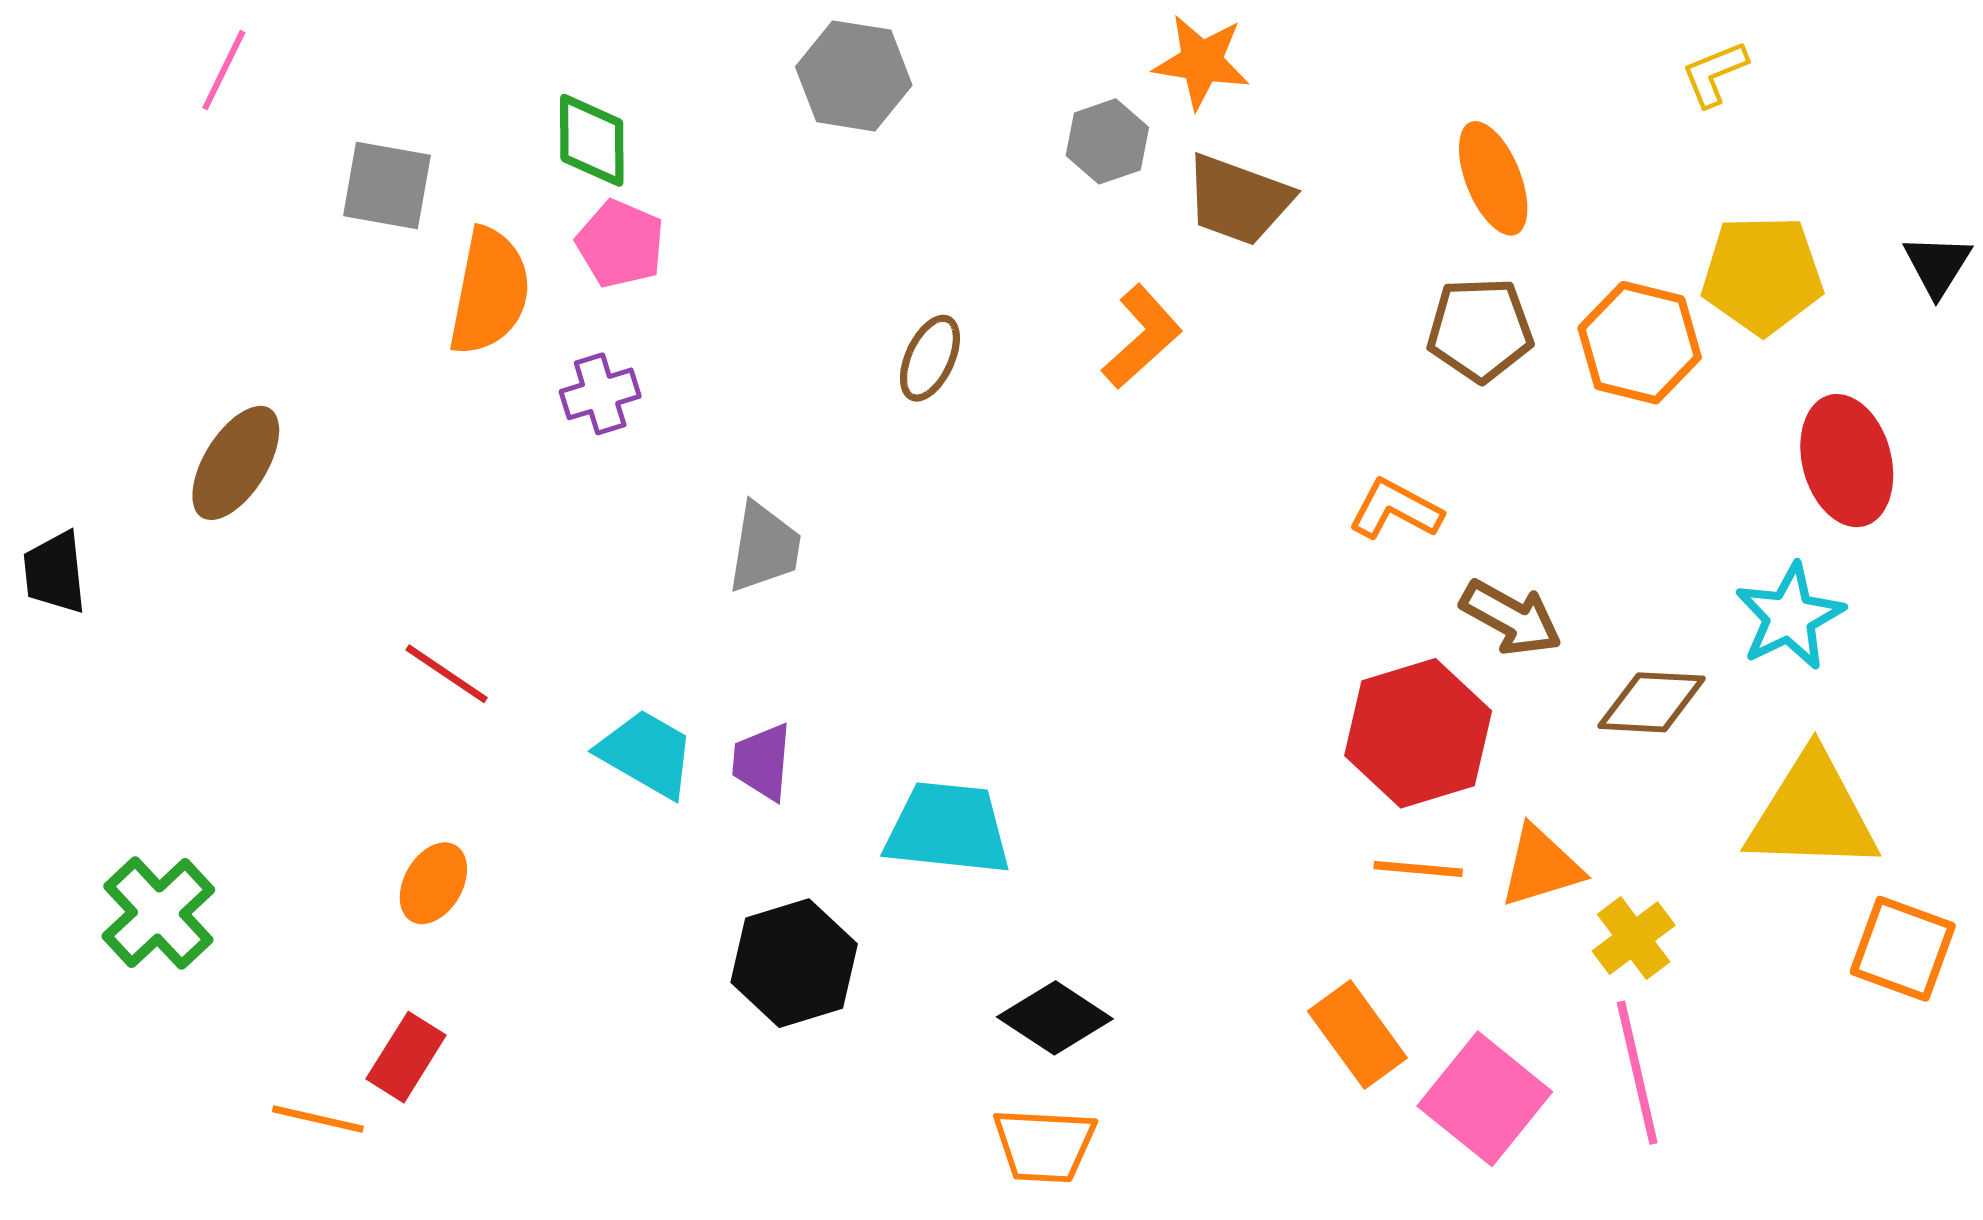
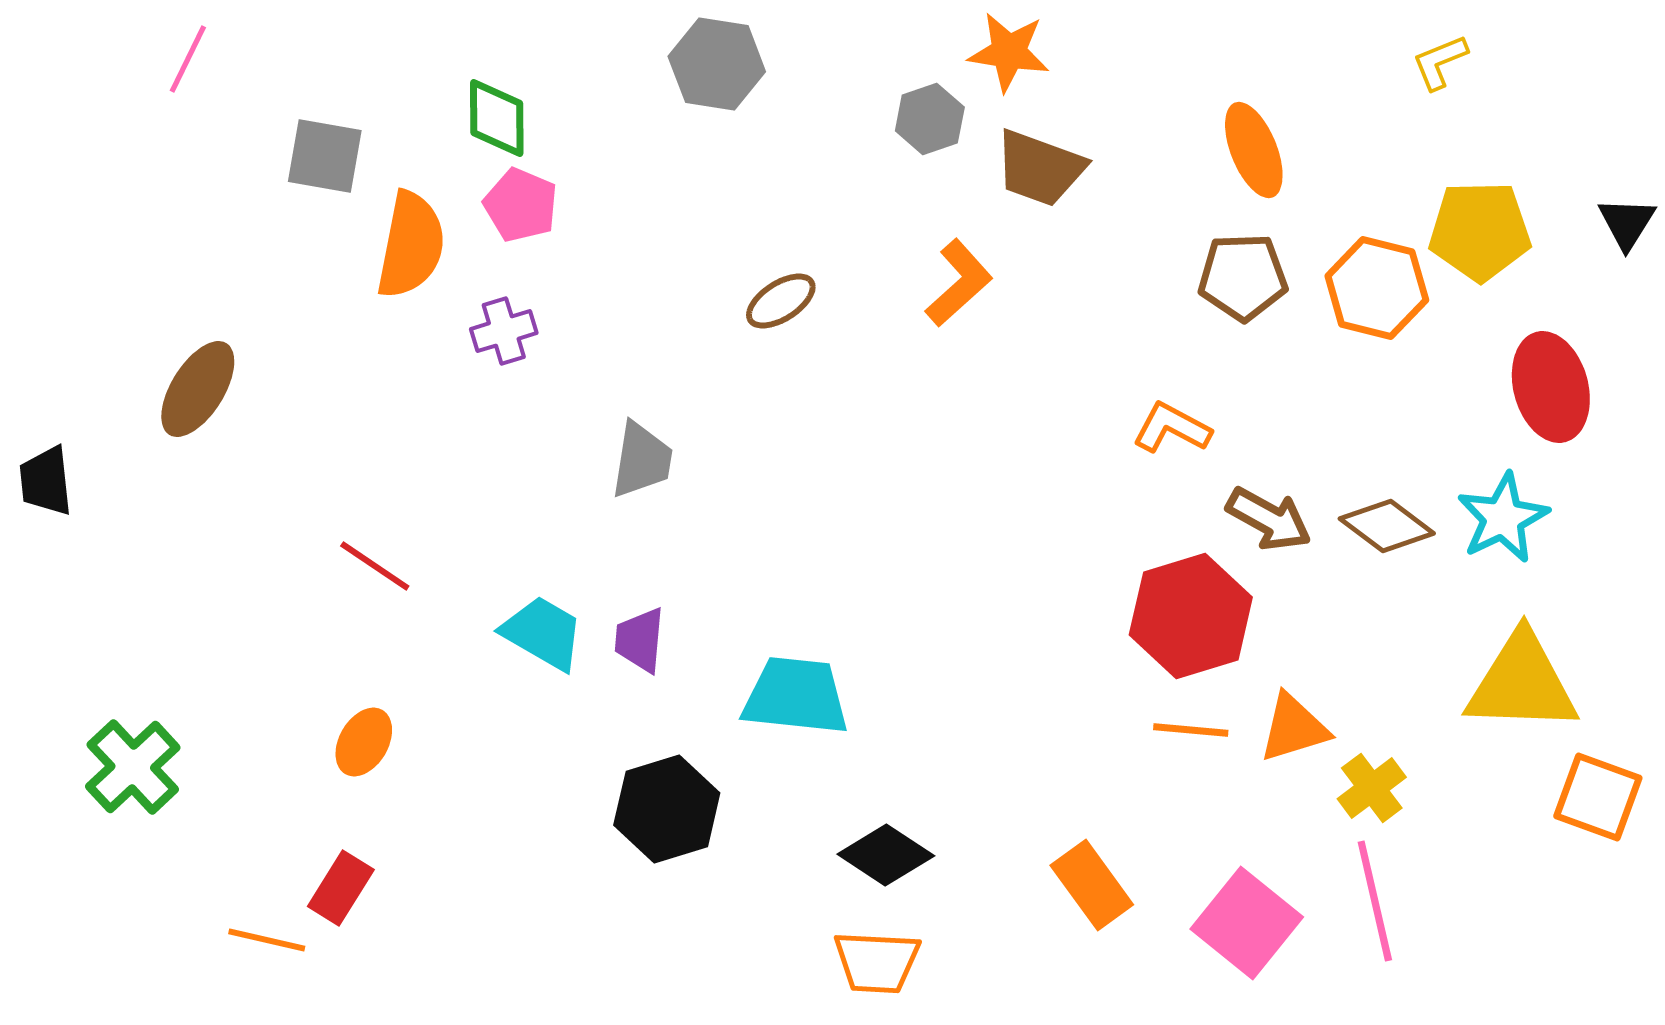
brown ellipse: (930, 358) -> (781, 301), turned 32
brown diamond: (1652, 702) -> (1387, 526), moved, turned 34
orange rectangle: (1357, 1034) -> (1092, 885), moved

